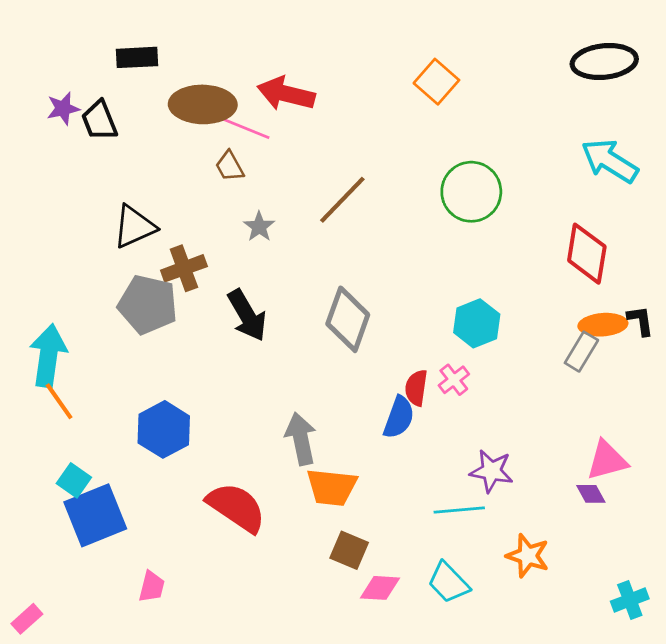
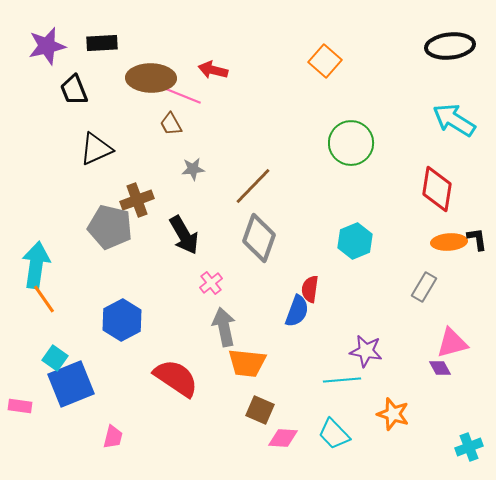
red arrow: (286, 94) -> (213, 70), size x0.7
purple star: (63, 108) -> (47, 46), moved, size x1.5
brown line: (342, 200) -> (253, 186), moved
black triangle: (134, 227) -> (96, 149), moved
gray star: (259, 227) -> (193, 169), turned 30
gray rectangle: (581, 352) -> (424, 287), moved
pink cross: (454, 380) -> (211, 283), moved
pink rectangle: (27, 619) -> (20, 406), moved, turned 50

